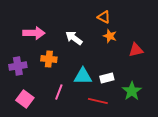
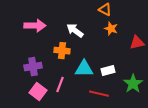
orange cross: (49, 59) -> (62, 51), moved
purple cross: (18, 66) -> (33, 67), moved
pink square: (25, 99) -> (38, 92), moved

